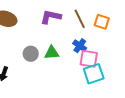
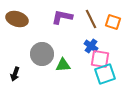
green triangle: (52, 53) -> (63, 65), moved
gray circle: (31, 54) -> (42, 54), size x1.5

